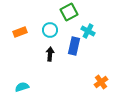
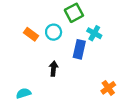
orange rectangle: (20, 32) -> (31, 34), moved, turned 56
black arrow: (50, 54) -> (54, 69), moved

